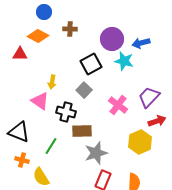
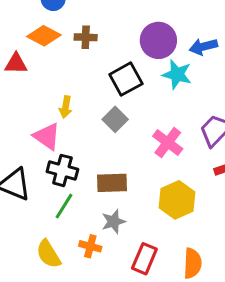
brown cross: (70, 29) -> (86, 37), moved
black cross: (66, 112) -> (62, 170), moved
yellow hexagon: (140, 142) -> (177, 200), moved
gray star: (96, 153) -> (114, 222), moved, size x0.7
orange cross: (22, 160) -> (90, 246), moved

